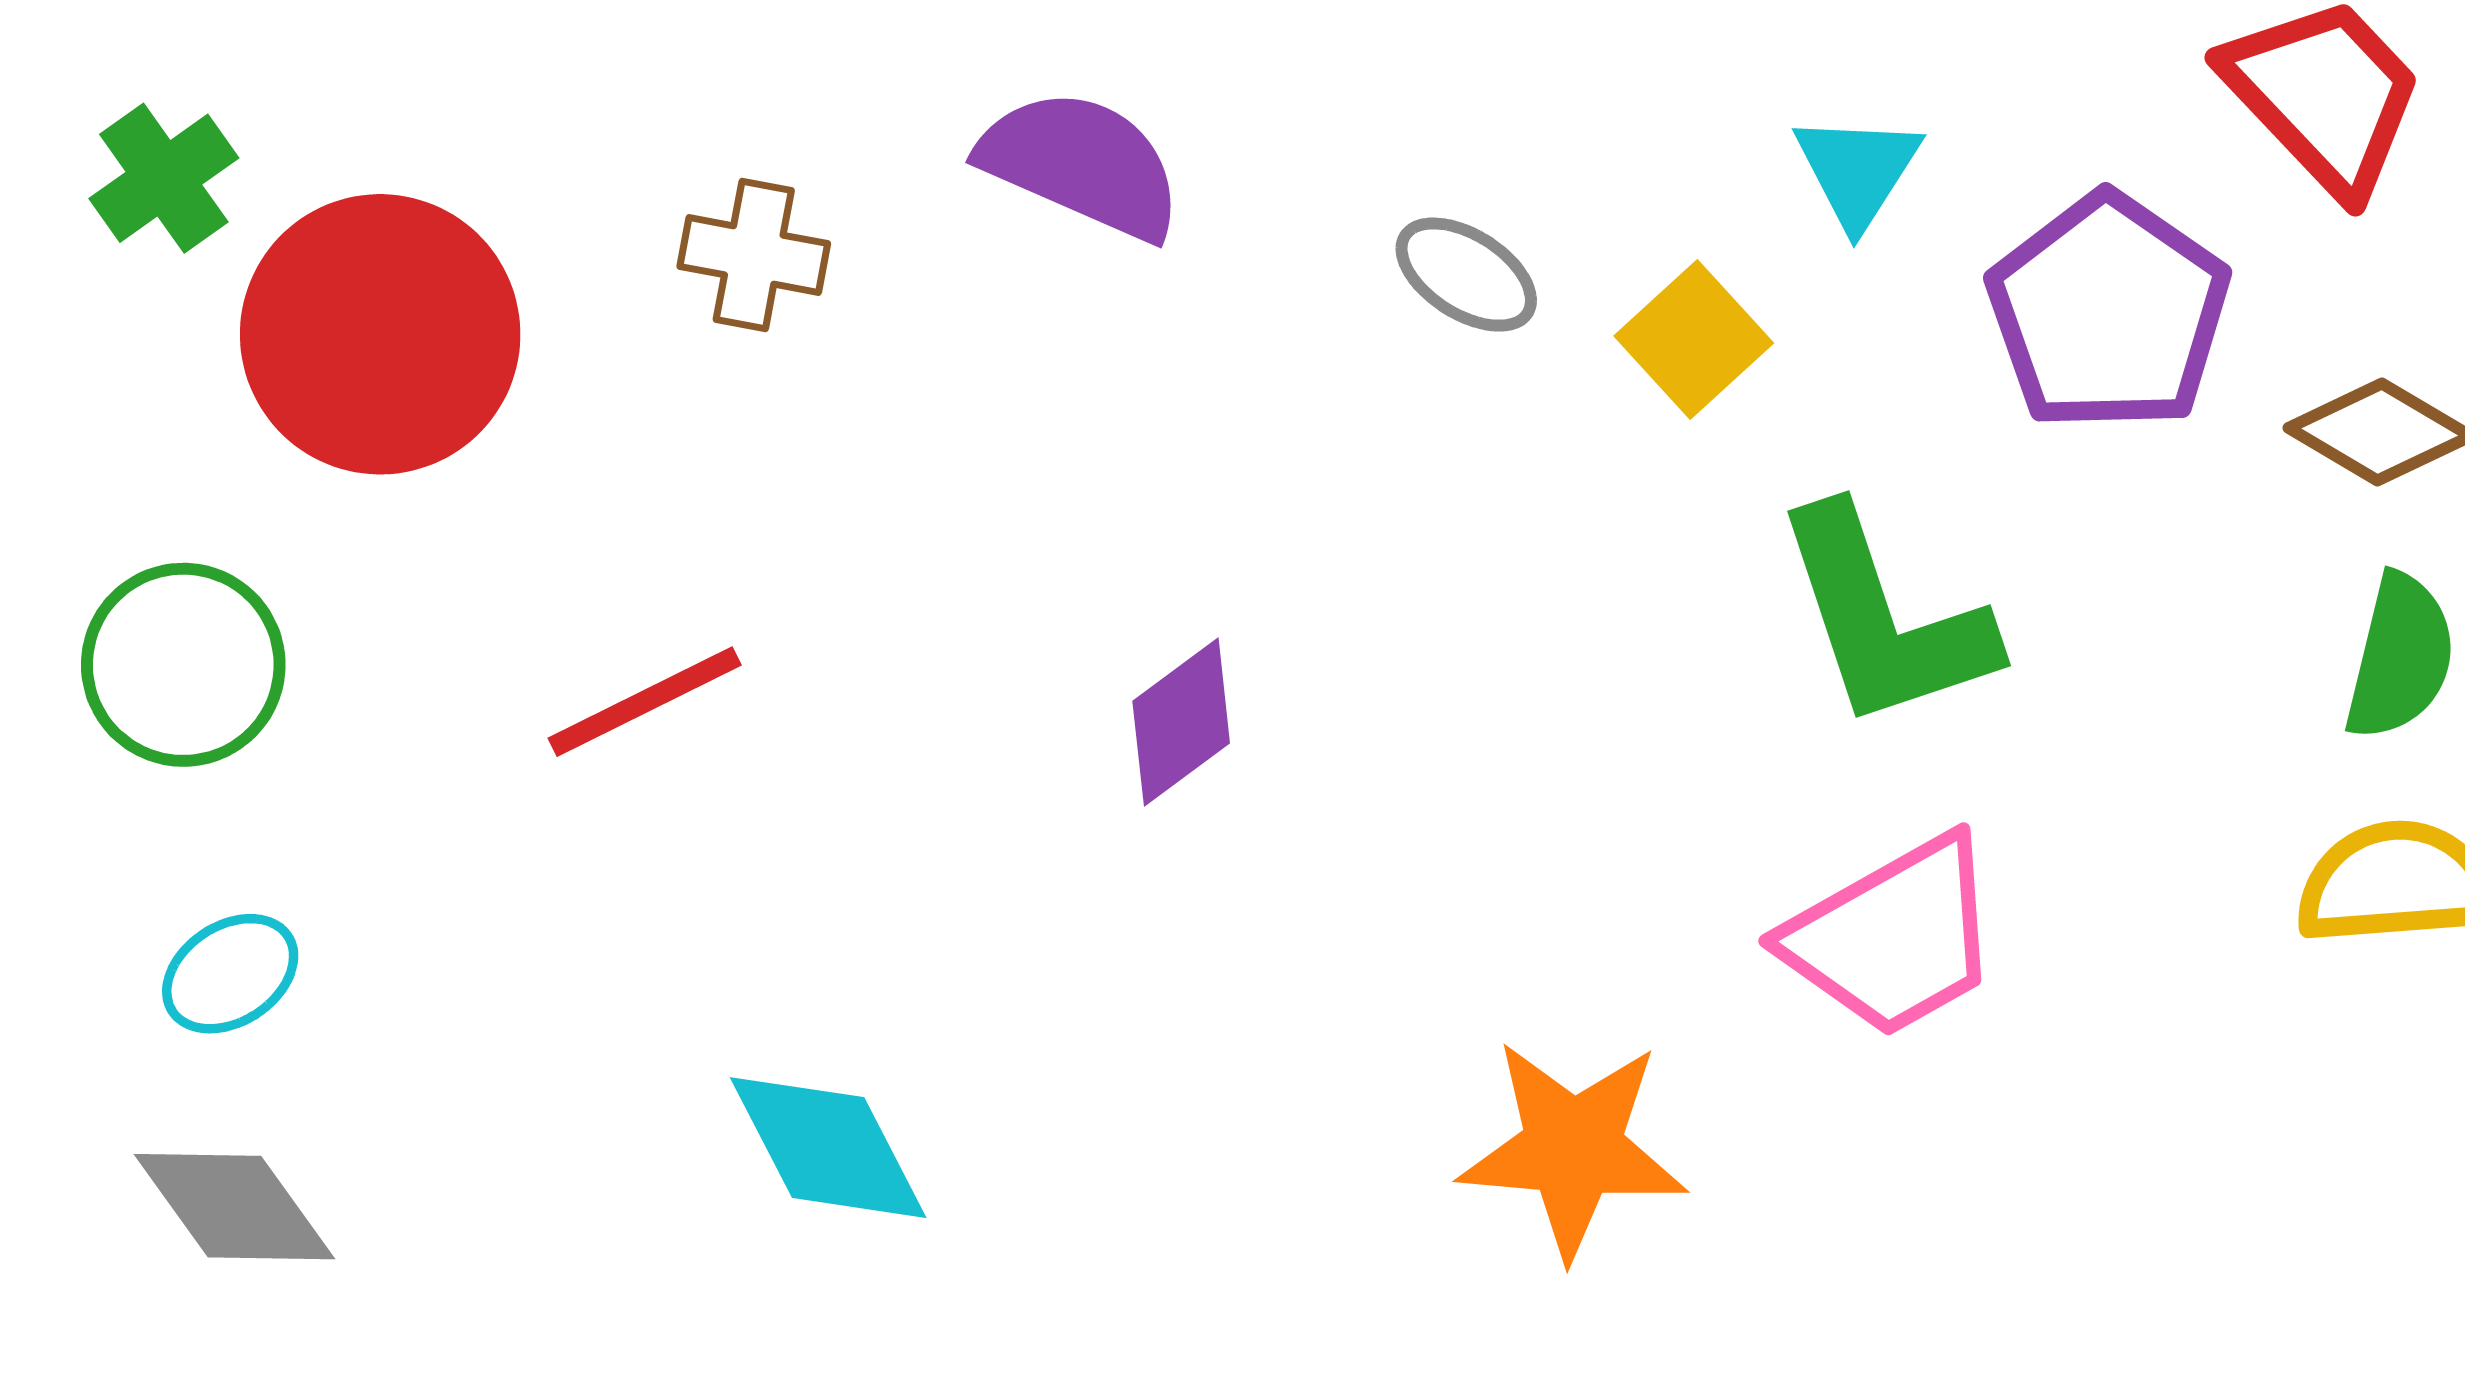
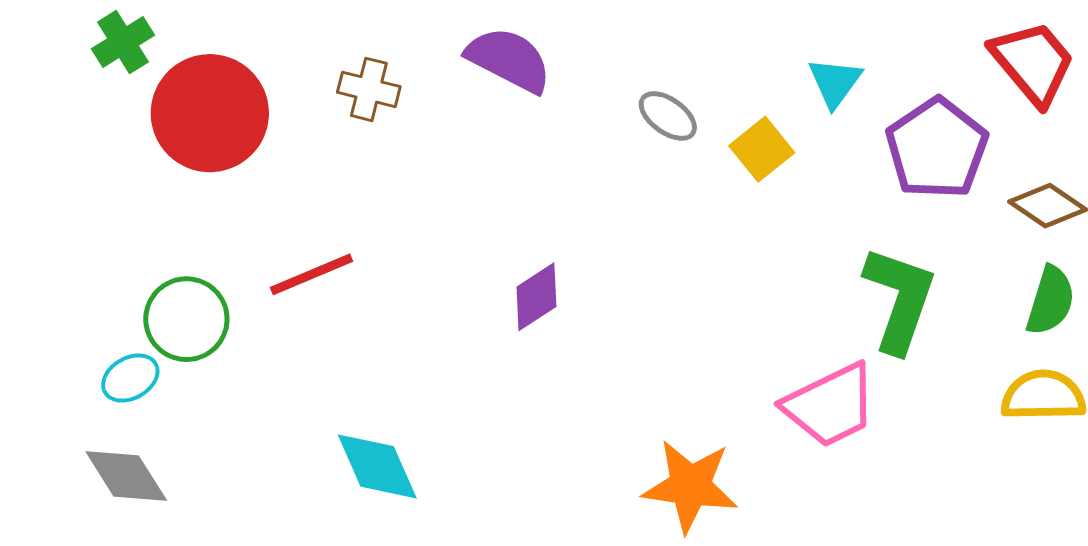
green L-shape: (1884, 618) -> (899, 299), moved, turned -146
green circle: (183, 665) -> (186, 319), moved

